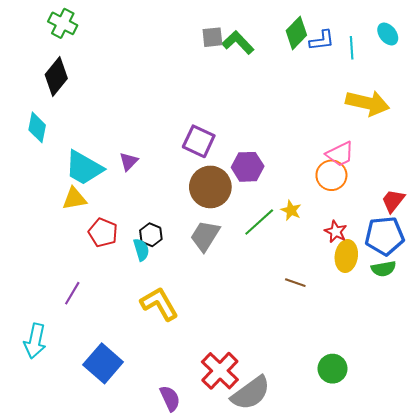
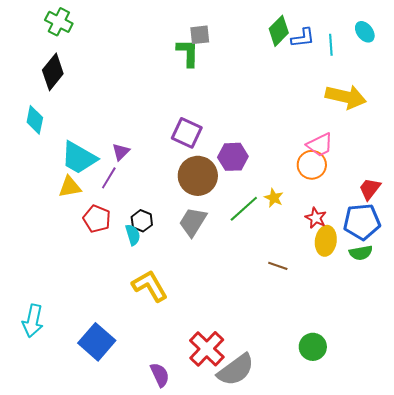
green L-shape: (238, 42) -> (188, 53), moved, turned 44
purple line: (72, 293) -> (109, 178), moved

